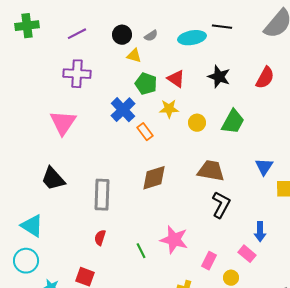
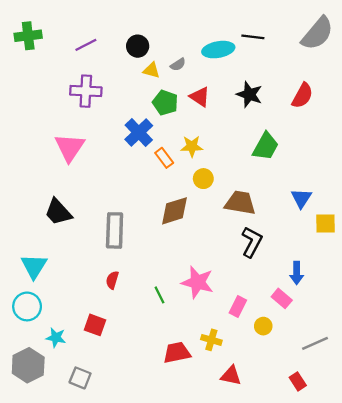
gray semicircle: (151, 36) -> (178, 65), moved
yellow star: (169, 109) -> (192, 146), moved
yellow circle: (197, 123) -> (203, 179), moved
cyan triangle: (32, 226) -> (34, 266), turned 30

